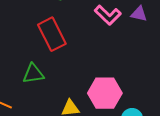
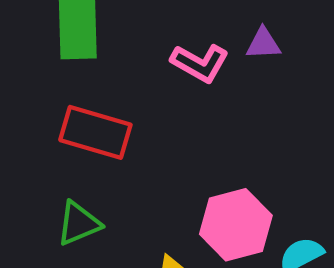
red rectangle: (52, 34) -> (95, 132), turned -32

